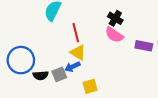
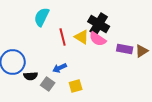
black cross: (115, 18) -> (99, 24), size x1.5
yellow triangle: (78, 52) -> (82, 37), moved
gray square: (59, 74) -> (48, 84), moved, turned -32

